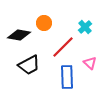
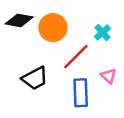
orange circle: (44, 23) -> (53, 28), size x1.5
black diamond: (19, 35) -> (19, 20), moved

